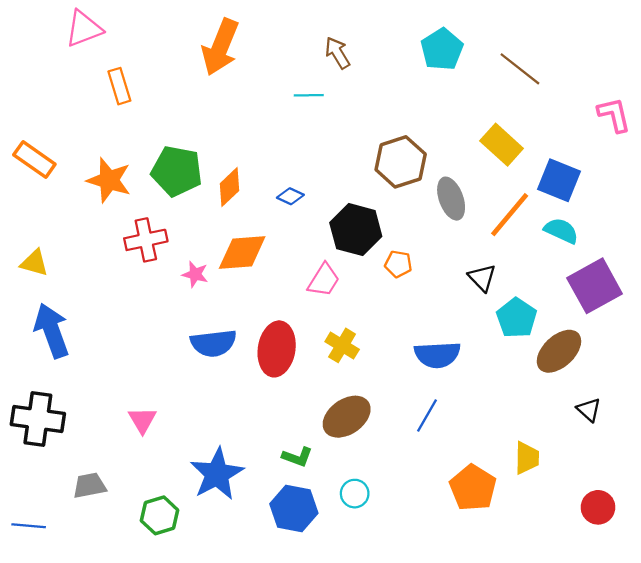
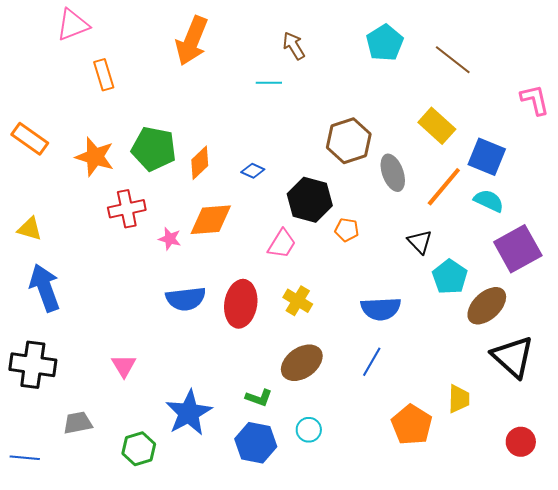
black triangle: (589, 410) -> (513, 357), size x2.0

